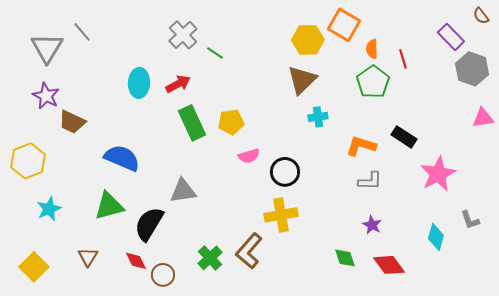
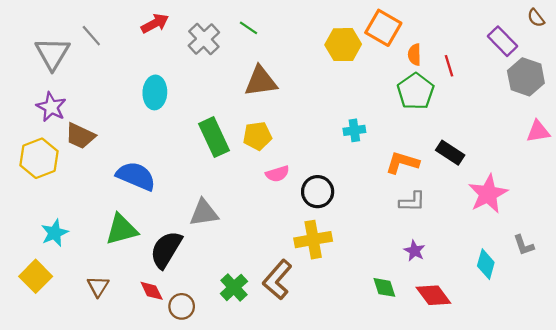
green line: (215, 53) -> (248, 28), moved
brown triangle: (302, 80) -> (261, 81), moved, turned 36
red arrow: (178, 84) -> (155, 23), moved
yellow hexagon: (28, 161) -> (39, 158), moved
yellow square: (34, 267) -> (36, 276), moved

